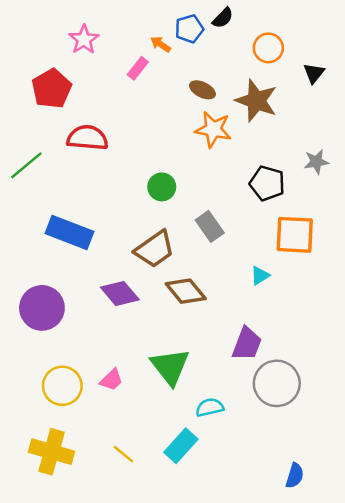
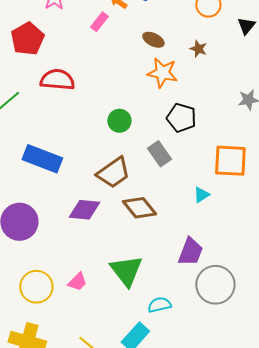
brown star: (256, 101) -> (198, 49), size x0.5
black pentagon: (267, 183) -> (181, 118), moved
purple diamond: (120, 294) -> (84, 210), turned -44

